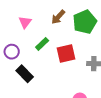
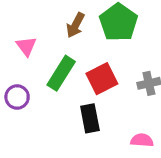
green rectangle: (42, 44) -> (61, 73), size x1.5
black rectangle: (25, 74) -> (90, 118), moved, turned 48

